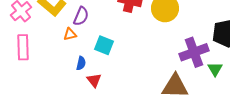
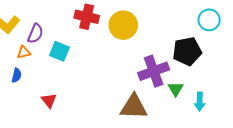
cyan square: (104, 45) -> (59, 51), moved
blue semicircle: (81, 63) -> (17, 75), moved

